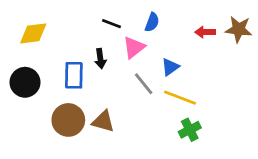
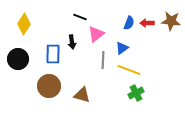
blue semicircle: (152, 22) -> (129, 23), moved
yellow diamond: (33, 33) -> (24, 24), turned -50
gray line: (144, 84) -> (103, 60), turned 42
brown triangle: (103, 121) -> (82, 95), moved

